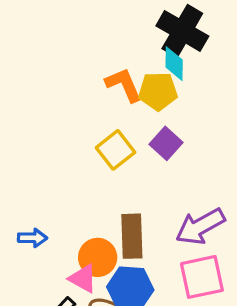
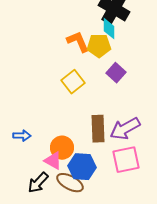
purple square: (166, 143) -> (116, 73), moved
brown rectangle: (132, 236) -> (98, 129), moved

